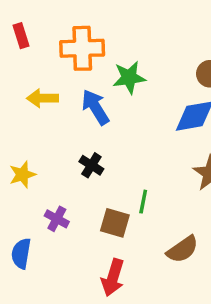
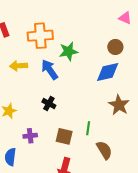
green line: (143, 202) -> (88, 128), moved
purple cross: (57, 219) -> (30, 136), turned -32
brown semicircle: (183, 249) -> (104, 150), turned -84

